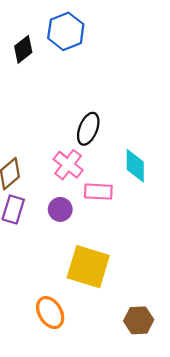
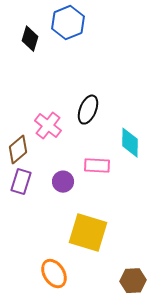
black diamond: (23, 49) -> (30, 39), turned -35
pink cross: (68, 165) -> (48, 126), moved

